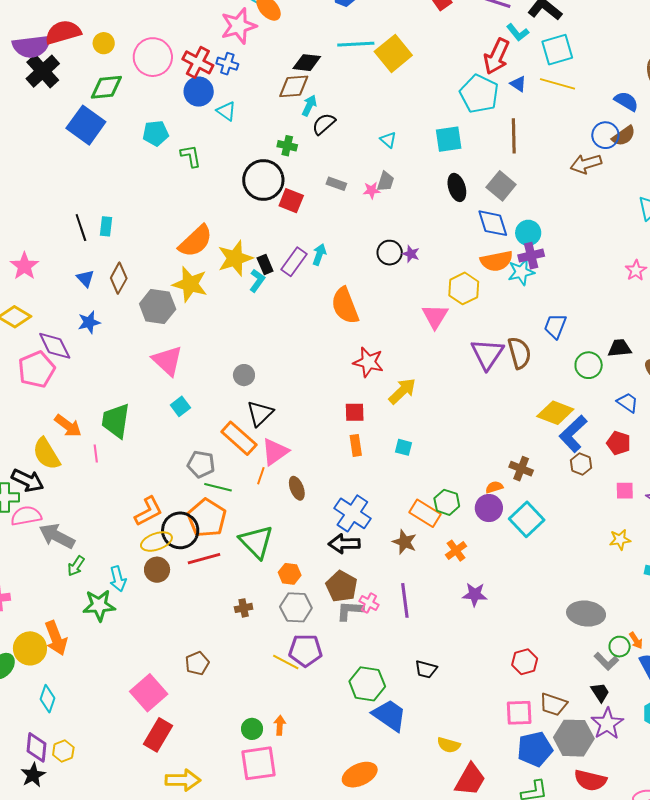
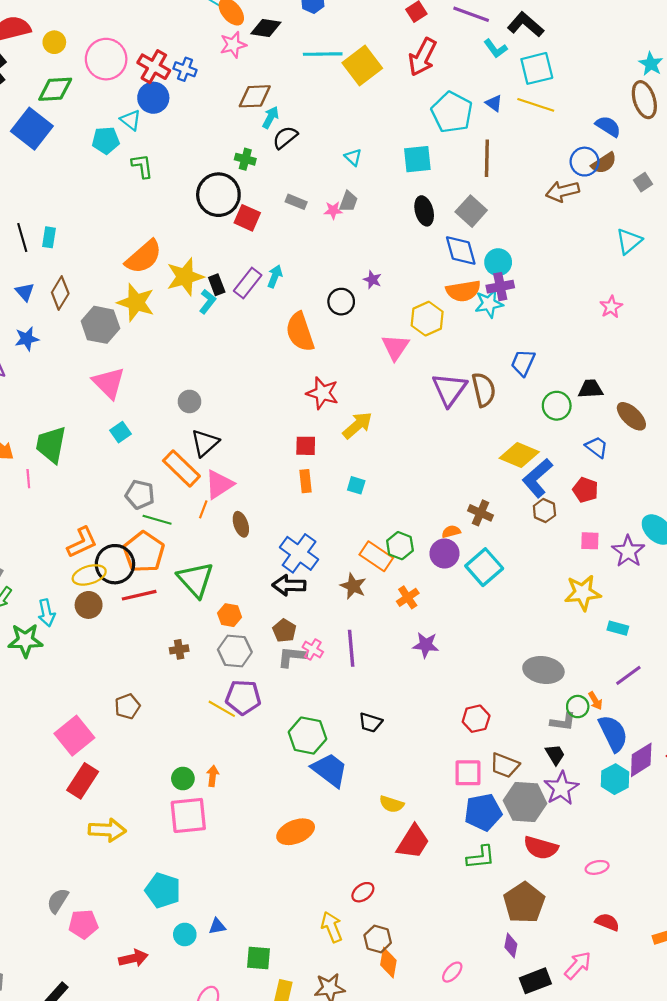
pink star: (239, 26) -> (233, 45), moved, size x0.7
red arrow: (497, 56) -> (422, 57), moved
black diamond: (307, 63) -> (266, 28), moved
cyan triangle: (226, 111) -> (131, 120), moved
black circle: (390, 253) -> (341, 302), moved
yellow star: (620, 540) -> (583, 593), size x1.6
brown pentagon: (342, 586) -> (284, 631), size x0.7
gray L-shape: (606, 661) -> (563, 722), turned -40

